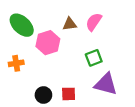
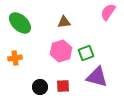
pink semicircle: (94, 22) -> (108, 12), moved
pink hexagon: (48, 43) -> (61, 51), moved

